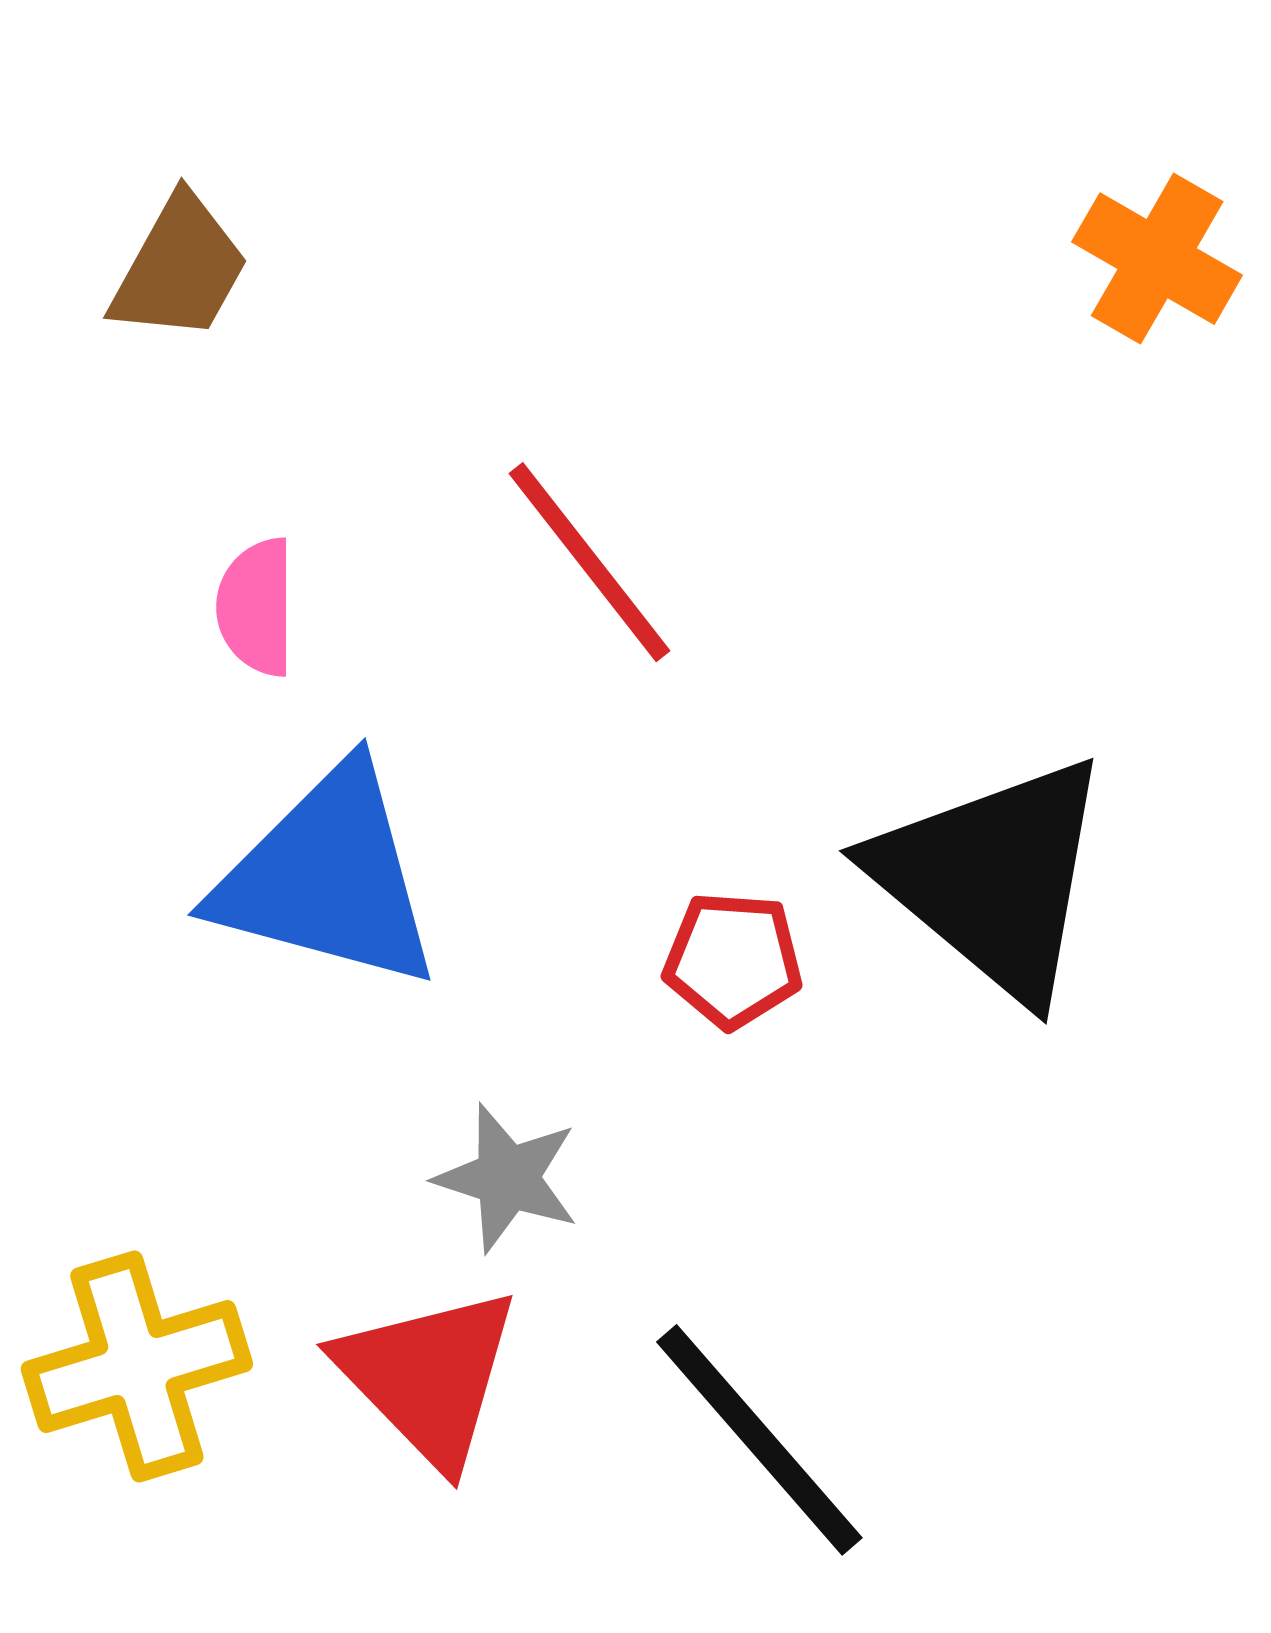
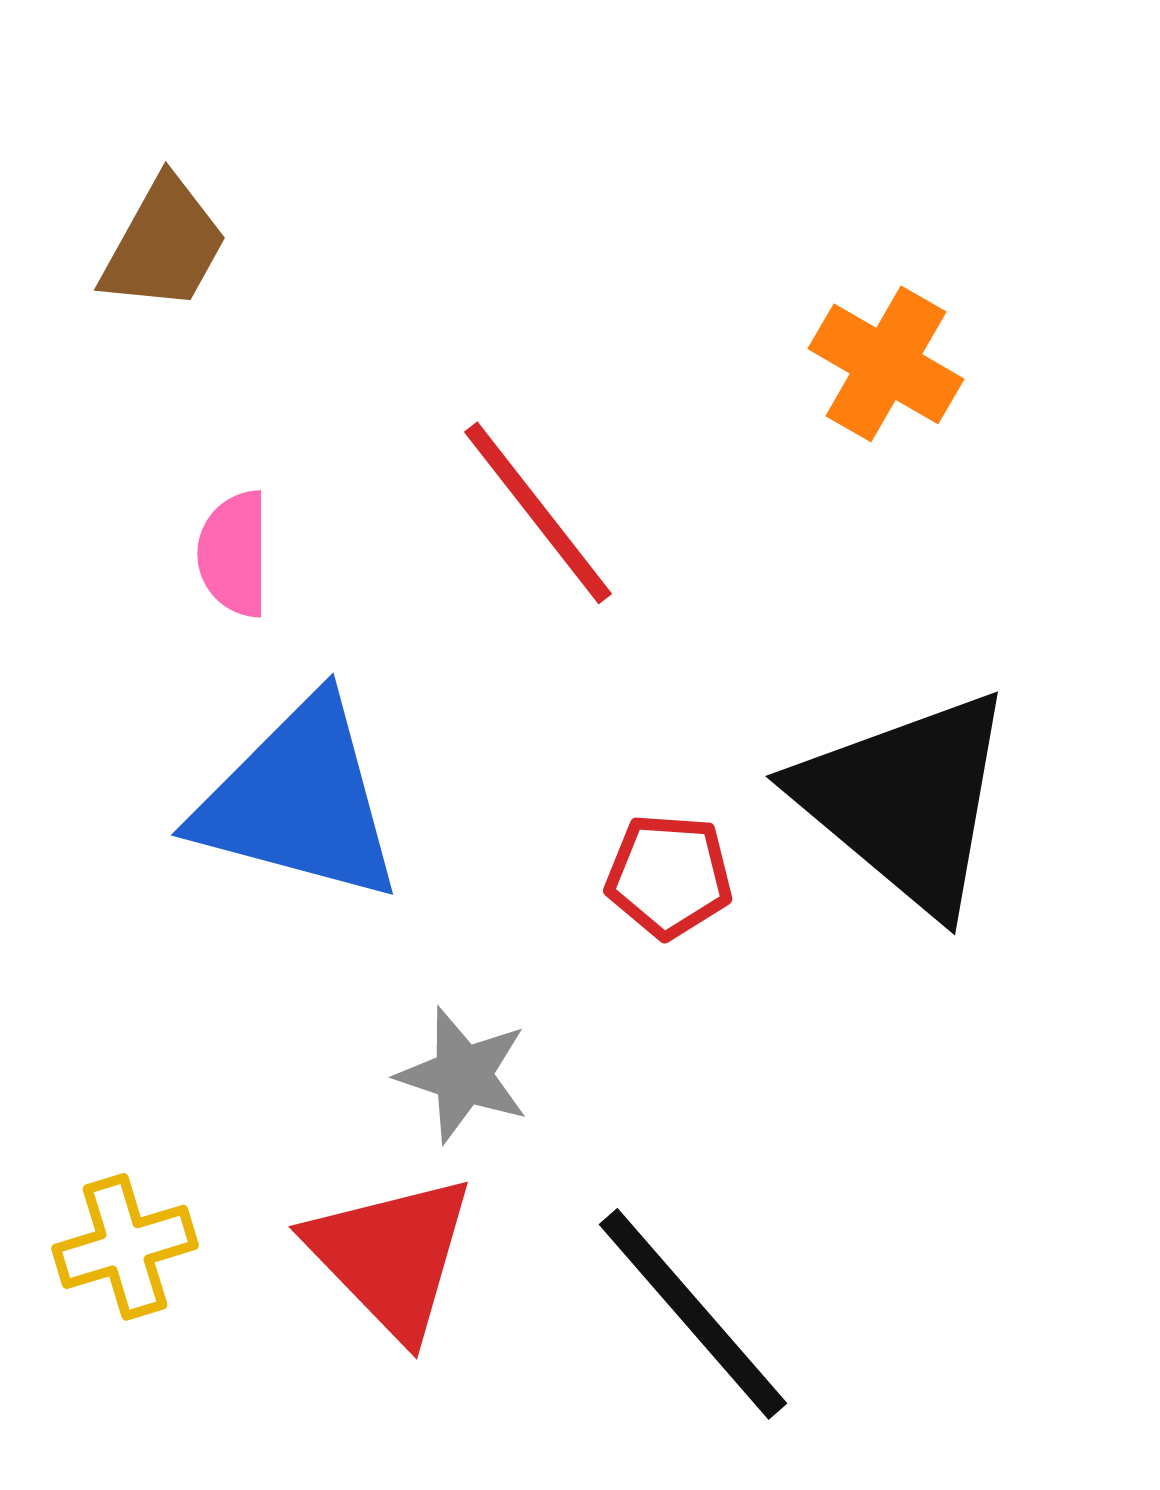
orange cross: (1157, 259) -> (886, 364), moved
yellow cross: (137, 1366) -> (125, 1247), size x0.7

